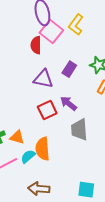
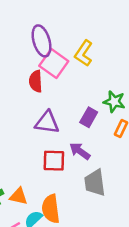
purple rectangle: (69, 69) -> (89, 117), moved
red square: (47, 110) -> (54, 161), turned 30

